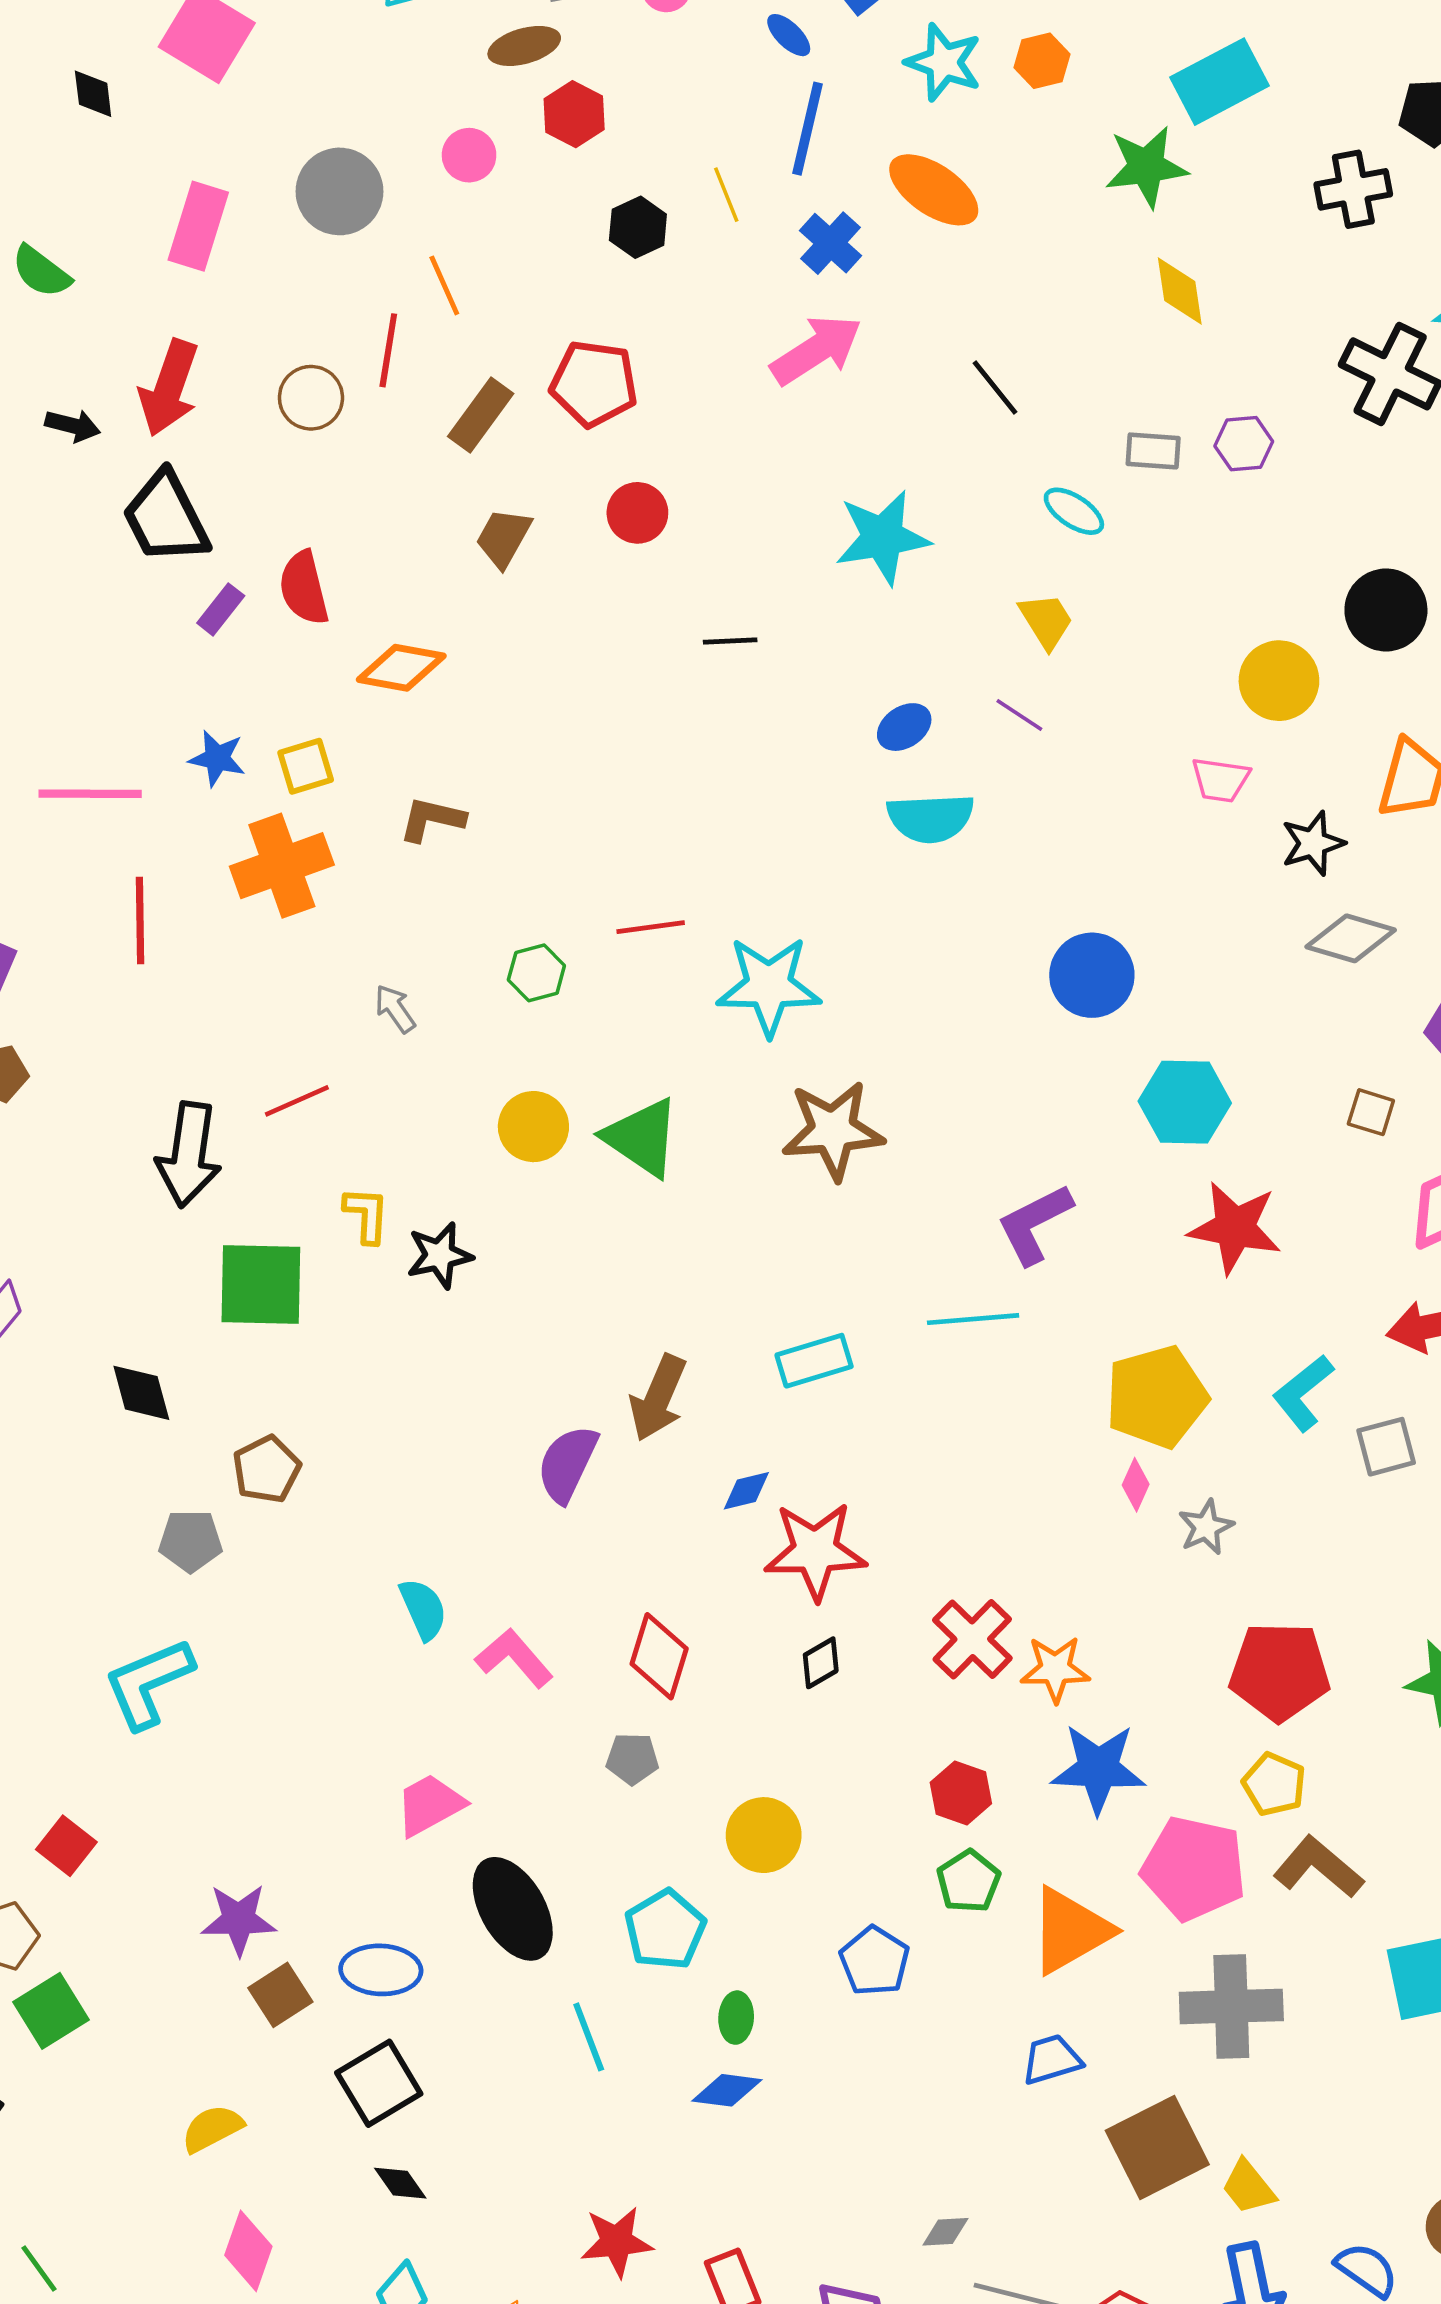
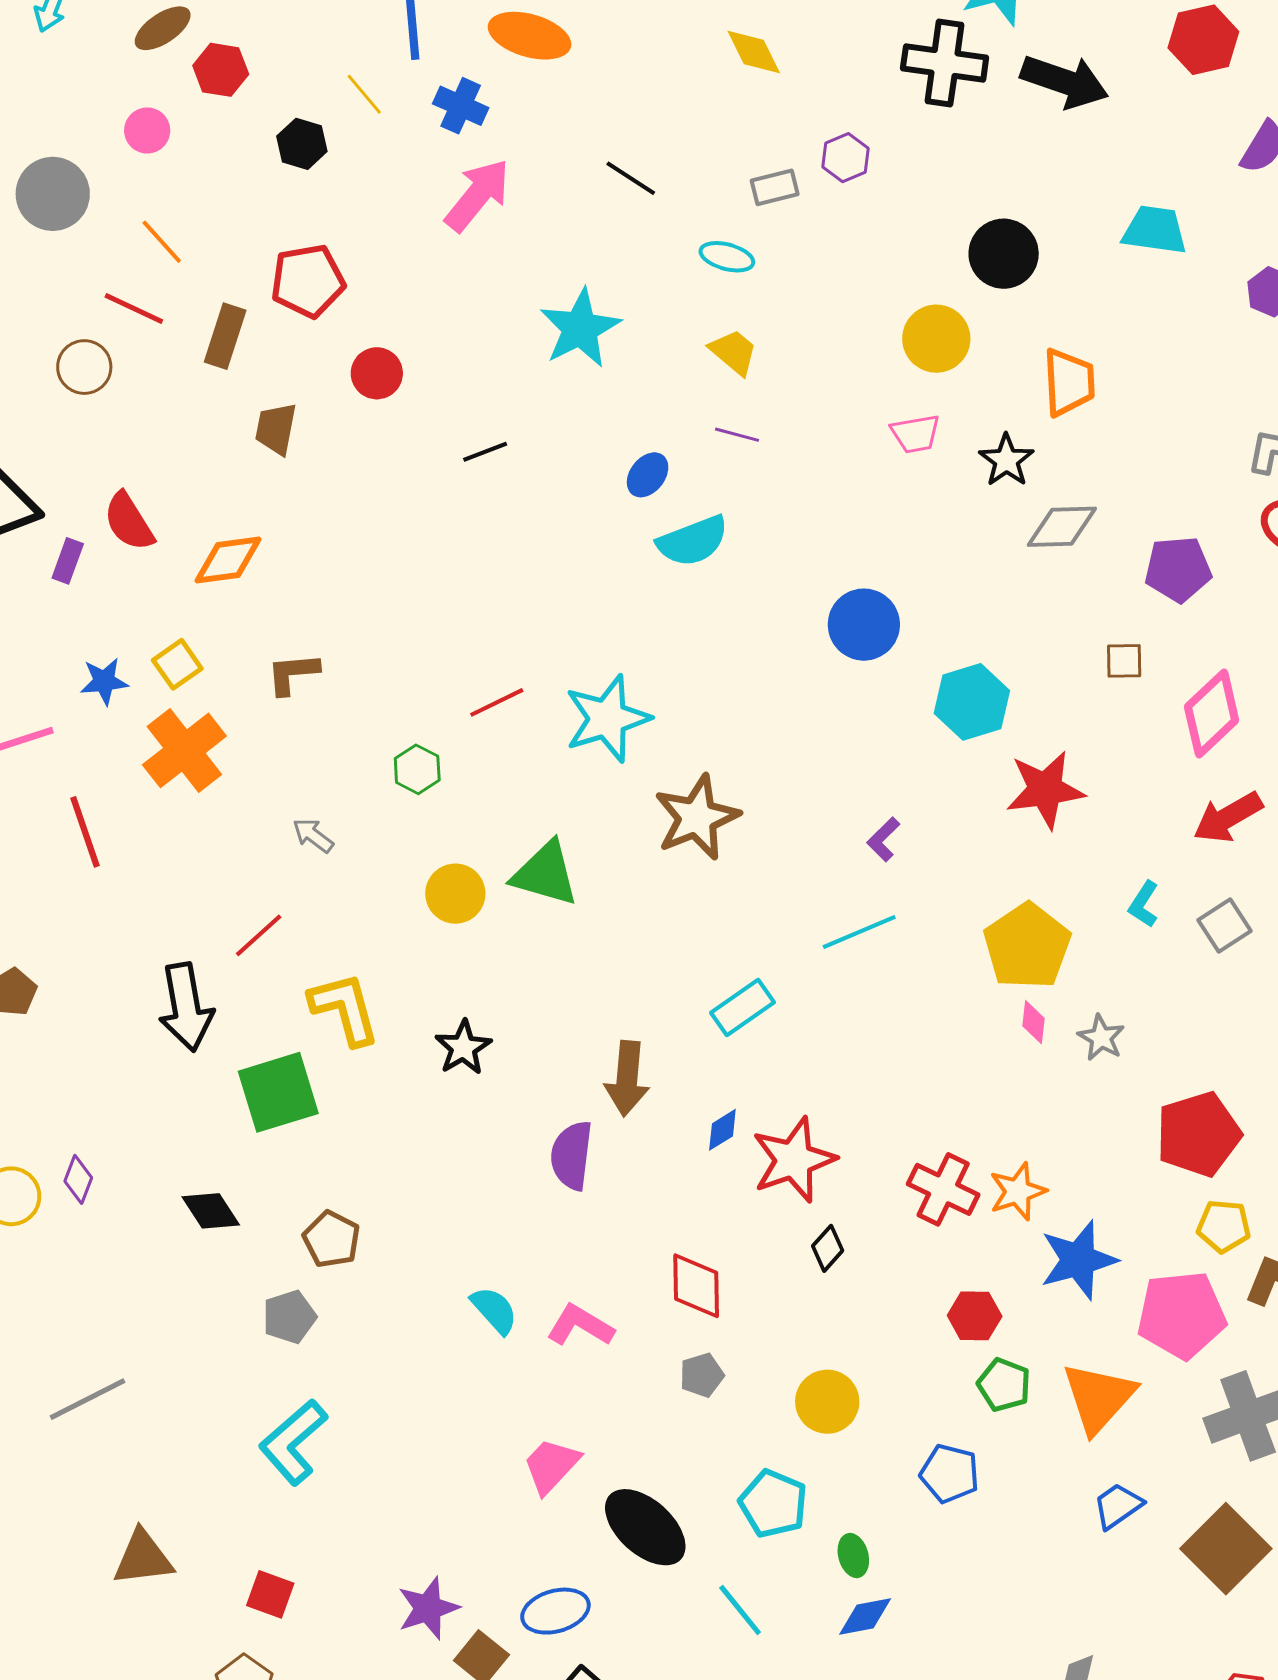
red line: (388, 350) -> (134, 309), turned -56
yellow L-shape: (367, 1215) -> (345, 1009), size x1.6
purple L-shape: (1035, 1224) -> (883, 839), size x0.6
black star: (440, 1255) -> (463, 1048), moved
cyan L-shape: (1303, 1393) -> (1144, 904), size x0.7

